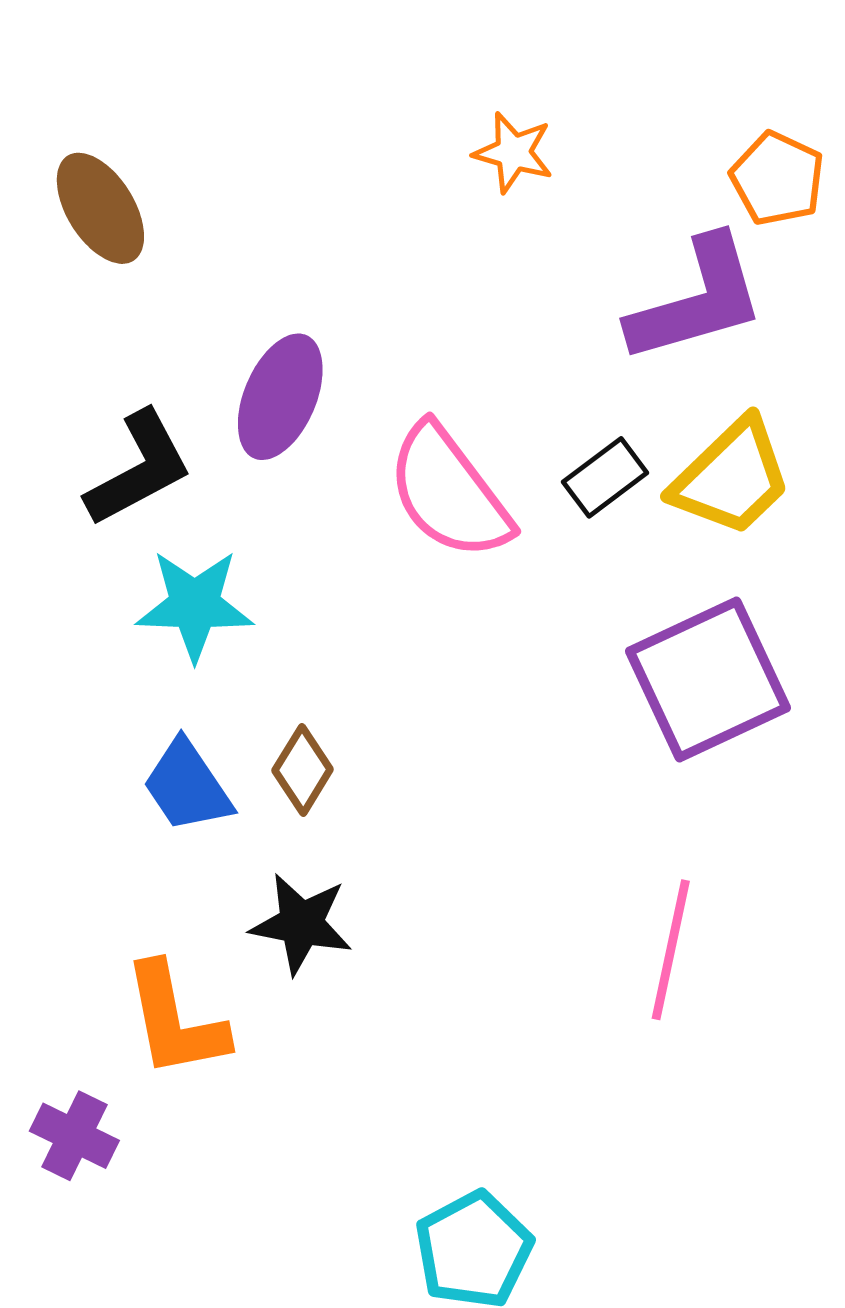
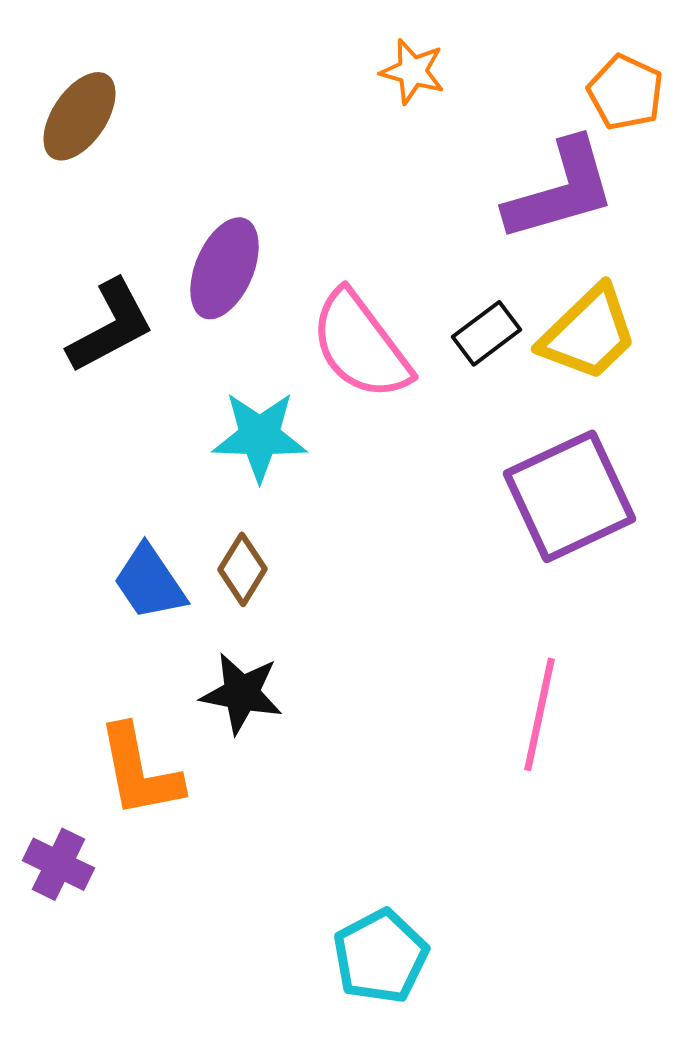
brown ellipse: (100, 208) -> (80, 116), turned 66
cyan star: (195, 605) -> (260, 436), moved

